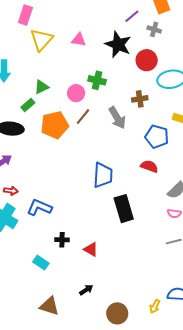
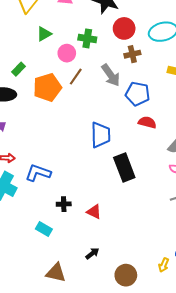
red circle: (147, 60) -> (124, 28), moved
green triangle: (41, 87) -> (44, 34), moved
blue pentagon: (157, 137) -> (138, 94), moved

